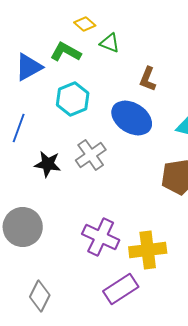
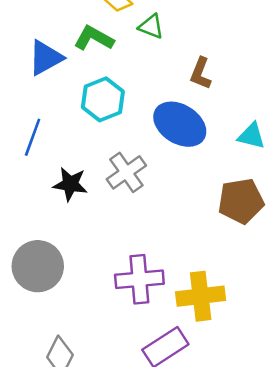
purple cross: (101, 237) -> (139, 279), turned -30

